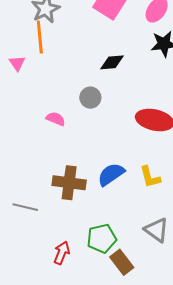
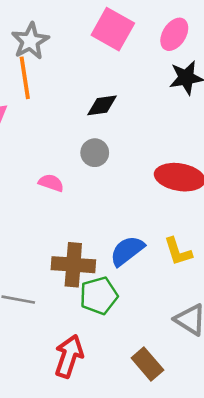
black diamond: (112, 62) -> (102, 105), moved
green pentagon: (102, 238) -> (99, 296), moved
red arrow: (62, 253) -> (69, 356), size x1.4

